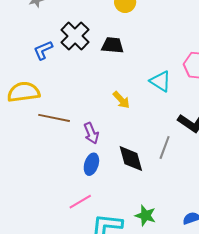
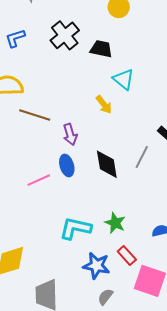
blue L-shape: (43, 50) -> (15, 38), moved
cyan triangle: (160, 81) -> (124, 79), moved
blue ellipse: (91, 164) -> (67, 166), turned -40
pink line: (80, 202) -> (39, 180), moved

